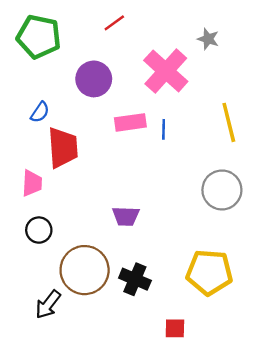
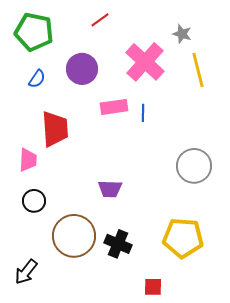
blue semicircle: (40, 112) -> (37, 79), moved
yellow line: (229, 122) -> (198, 70), moved
black arrow: (48, 304) -> (26, 272), moved

